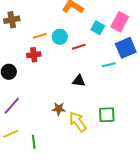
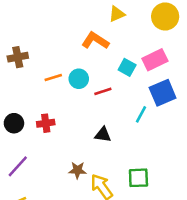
pink rectangle: (120, 22) -> (155, 60), turned 36
red cross: (34, 55) -> (46, 123), moved
cyan line: (109, 65) -> (141, 114), turned -48

